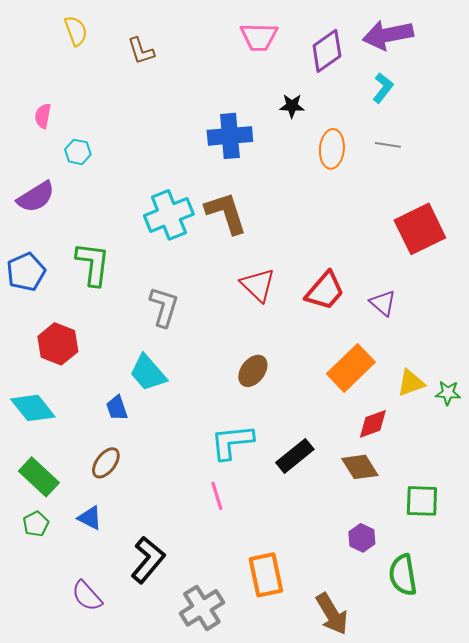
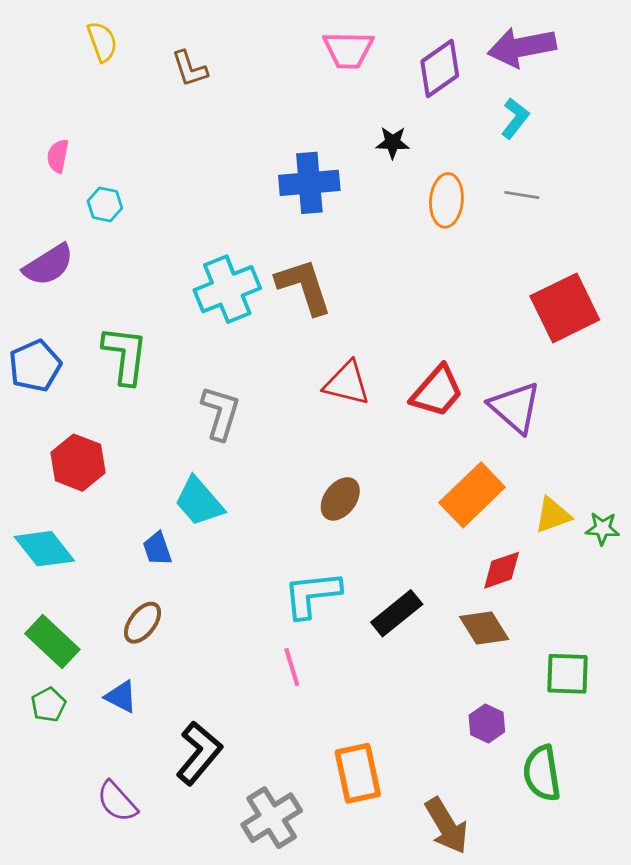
red triangle: (258, 285) -> (347, 383), turned -30
purple triangle: (383, 303) -> (515, 407), size x1.5

